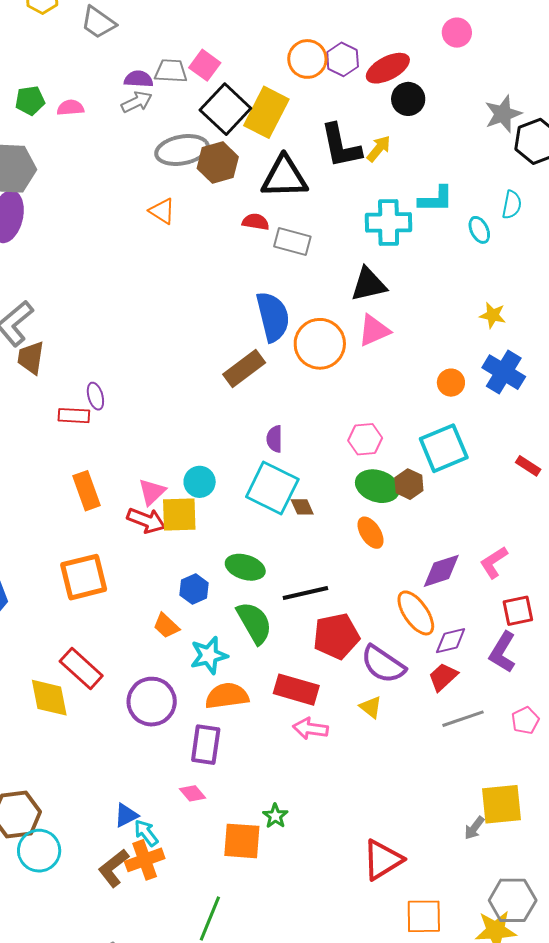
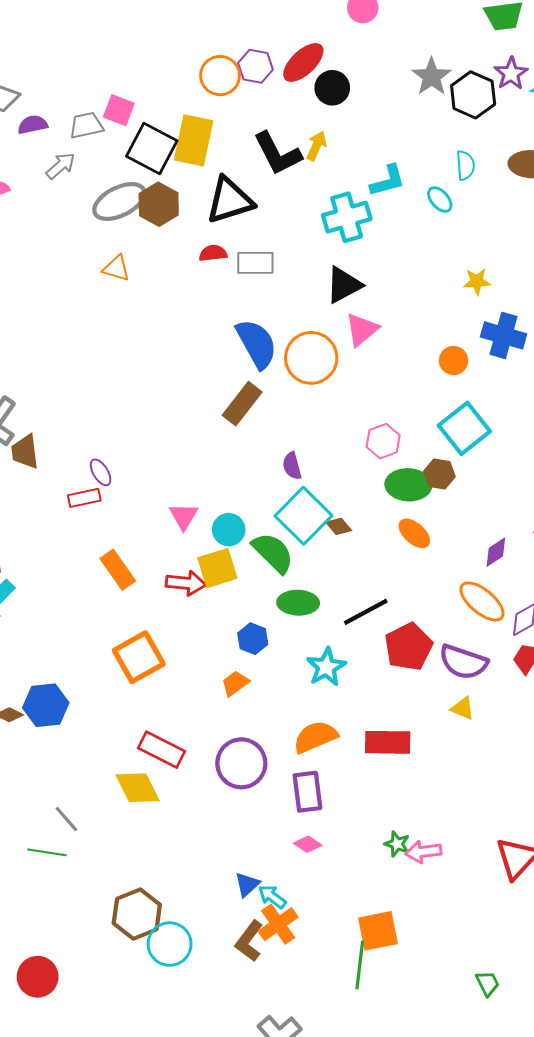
purple semicircle: (139, 79) -> (33, 125), moved
cyan square: (272, 488) -> (303, 516), turned 34
pink triangle: (152, 492) -> (184, 516), moved
purple diamond: (441, 571) -> (496, 552), size x0.7
green semicircle: (254, 623) -> (273, 553), moved
orange trapezoid: (166, 626) -> (235, 683), turned 116
cyan star: (209, 655) -> (326, 667), moved
red rectangle: (296, 690) -> (388, 742), moved
pink arrow: (310, 729) -> (423, 852), moved
orange square: (242, 841) -> (378, 931), moved

